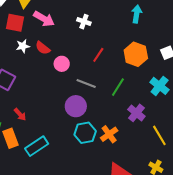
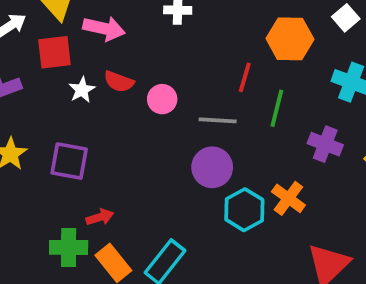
red line: (98, 55) -> (245, 77), moved
red arrow: (20, 114) -> (100, 217), moved, turned -48

